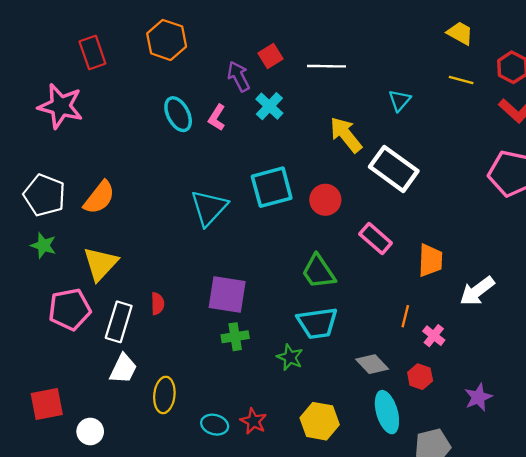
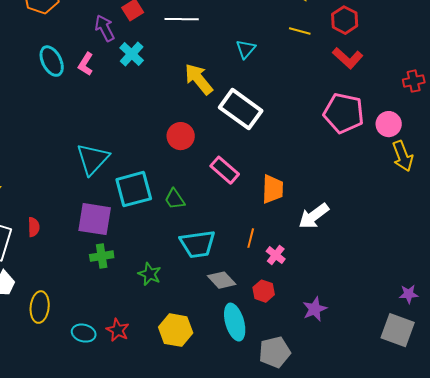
cyan square: (272, 187) -> (134, 189), moved
cyan triangle: (209, 208) -> (93, 159), moved
green trapezoid: (318, 272) -> (175, 199), size x0.7
cyan trapezoid: (317, 323) -> (198, 244), moved

